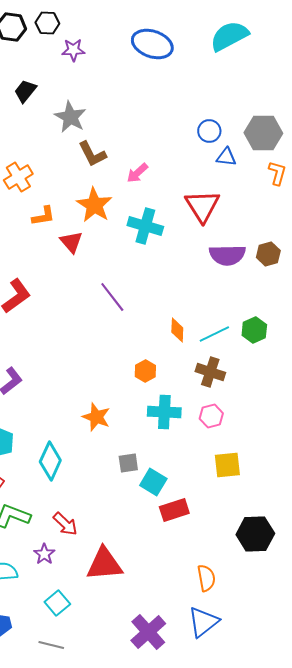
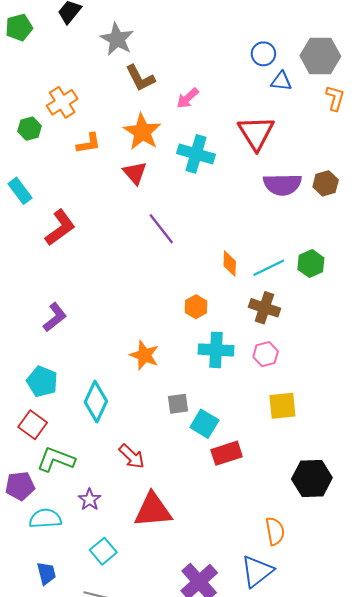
red triangle: (71, 242) -> (135, 173), moved
red arrow: (65, 524) -> (132, 456), moved
orange semicircle: (206, 578) -> (275, 531), moved

